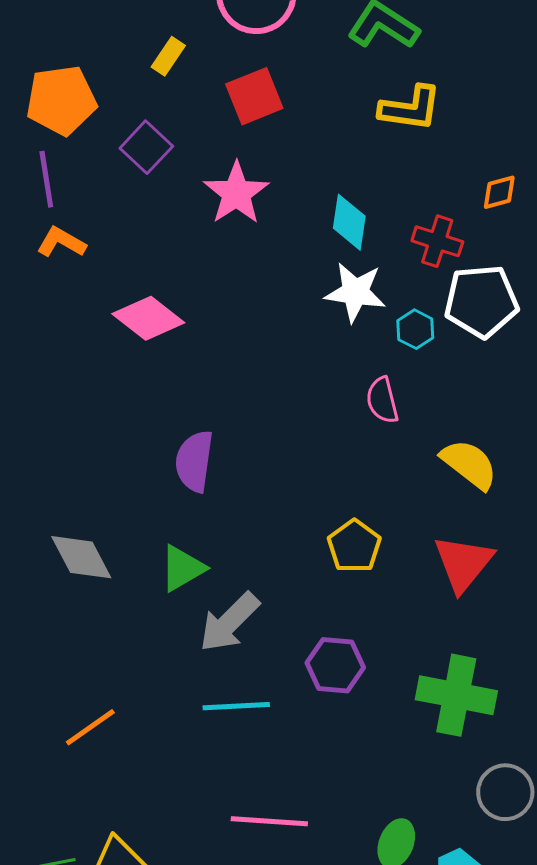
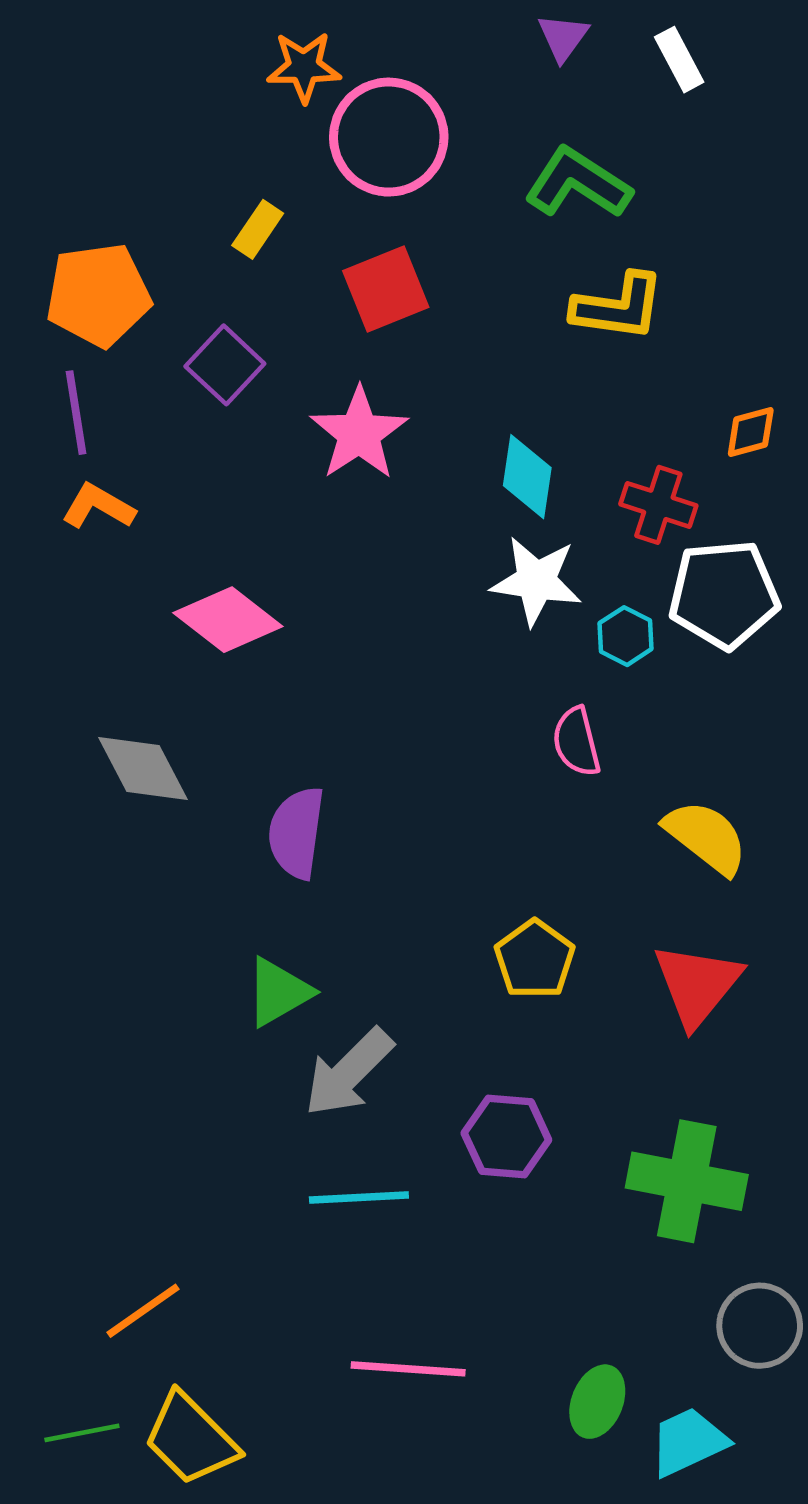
gray diamond: (81, 557) -> (143, 769), moved
orange line: (90, 727) -> (143, 1311), moved

